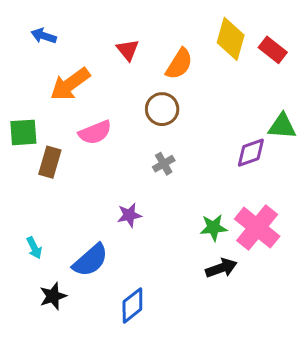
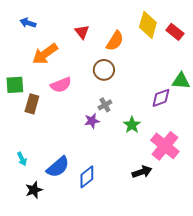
purple star: (129, 215) -> (92, 121), moved
green star: (214, 228) -> (132, 125), moved, turned -30
blue diamond: (132, 305) -> (87, 177), moved

